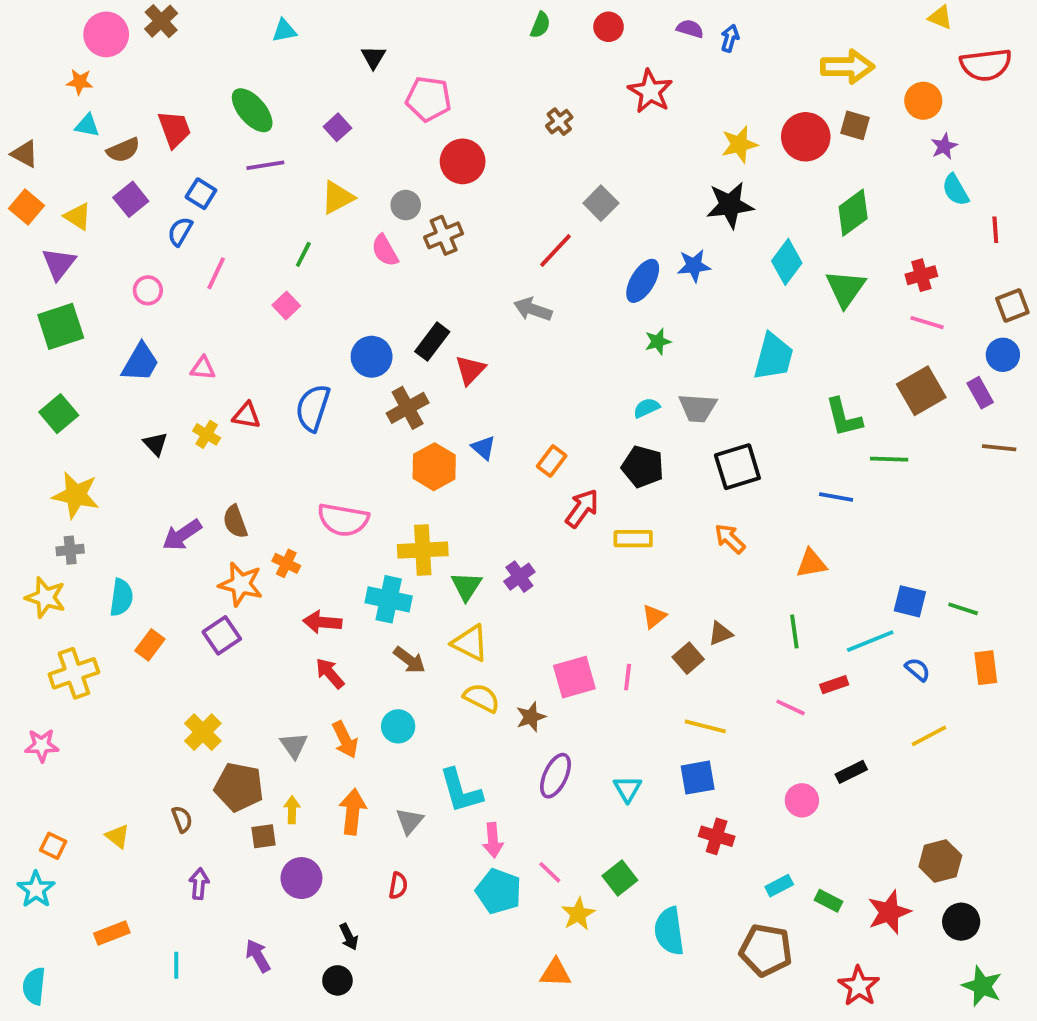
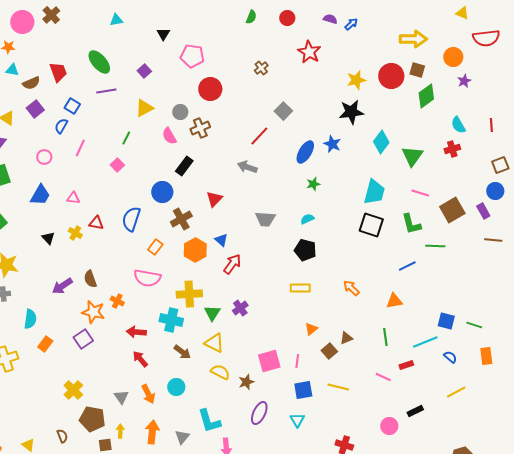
blue arrow: (730, 38) -> (351, 24), turned 32
cyan semicircle: (955, 190) -> (458, 125), moved
green diamond: (853, 213) -> (426, 96), moved
blue star: (694, 266) -> (332, 144), turned 30
pink line: (927, 323) -> (420, 193), moved
black rectangle: (432, 342) -> (184, 166), moved
gray trapezoid: (698, 408) -> (265, 219), moved
orange rectangle: (552, 461) -> (155, 247), moved
black square: (737, 467) -> (371, 225), moved, turned 35
blue line: (836, 497) -> (407, 266), turned -36
red arrow: (582, 508) -> (232, 264), moved
blue square: (698, 778) -> (303, 390), moved

